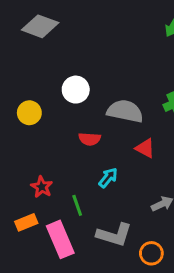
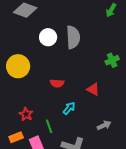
white circle: (76, 90) -> (48, 37), moved
gray semicircle: (125, 111) -> (73, 37), moved, turned 75
yellow circle: (29, 113) -> (18, 66), size x1.5

